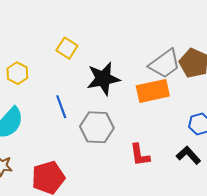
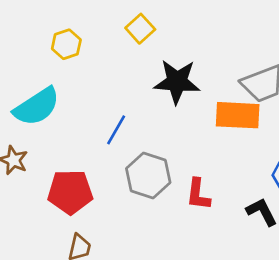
blue line: (61, 107) -> (116, 130), moved, turned 35
gray hexagon: (97, 127) -> (148, 175), moved

